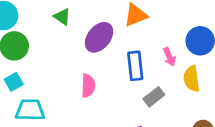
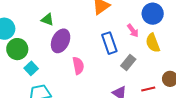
purple ellipse: (99, 37) -> (61, 41), moved
cyan square: (14, 82) -> (31, 68), moved

